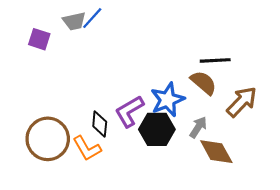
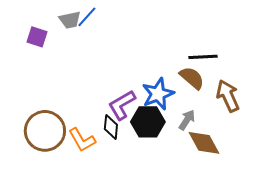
brown arrow: (242, 102) -> (228, 96), turned -68
black diamond: (100, 124) -> (111, 127), moved

